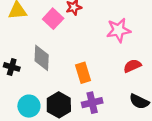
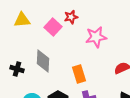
pink star: (119, 30) -> (96, 37), moved

